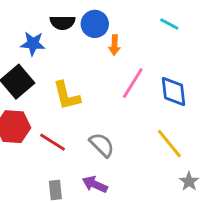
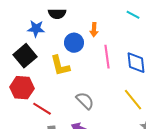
blue circle: (95, 24) -> (74, 43), moved
pink line: (133, 83) -> (107, 57), turned -40
red line: (53, 142) -> (42, 109), moved

